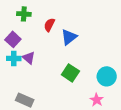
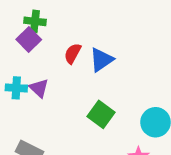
red semicircle: (49, 25) -> (73, 53), moved
purple square: (13, 39) -> (29, 40), moved

